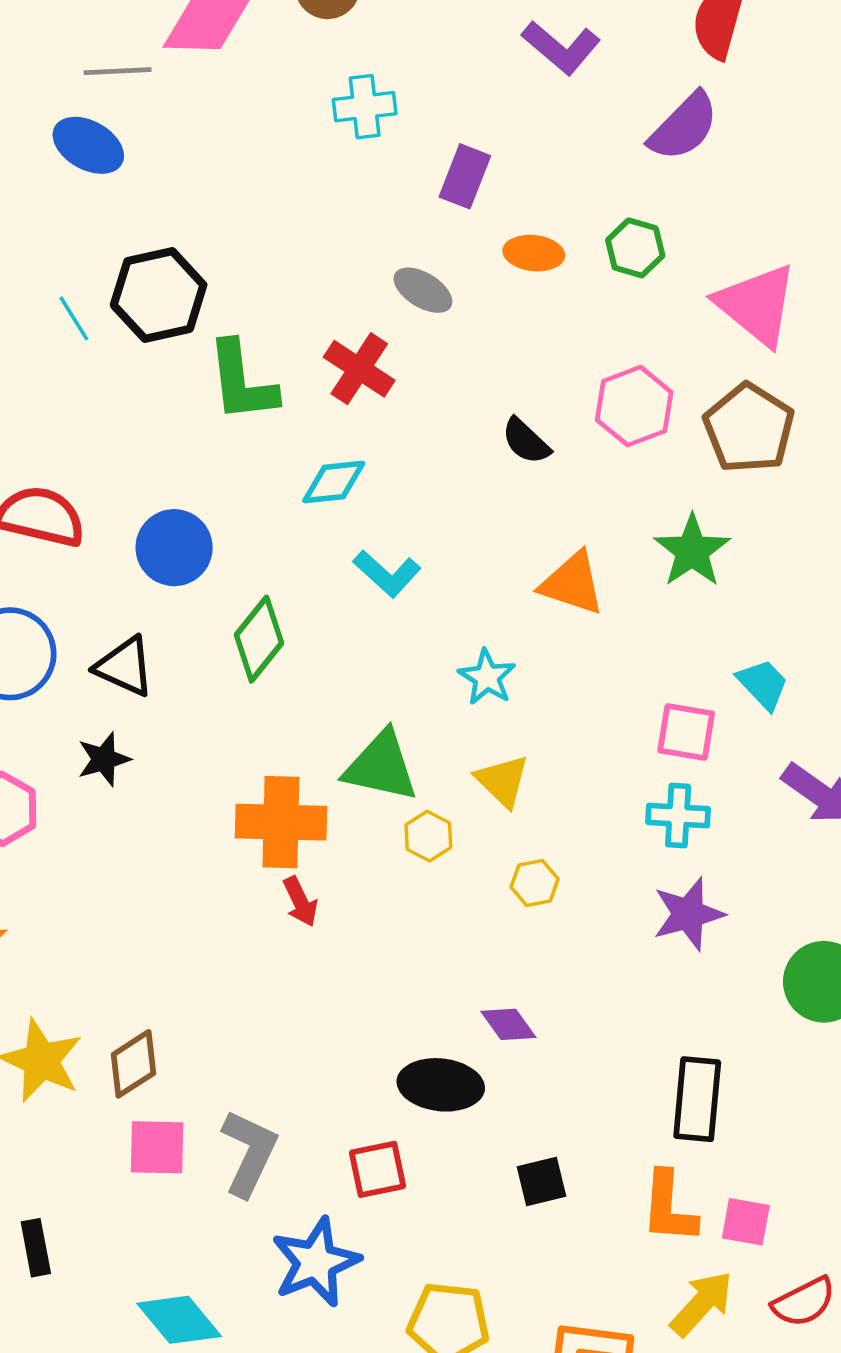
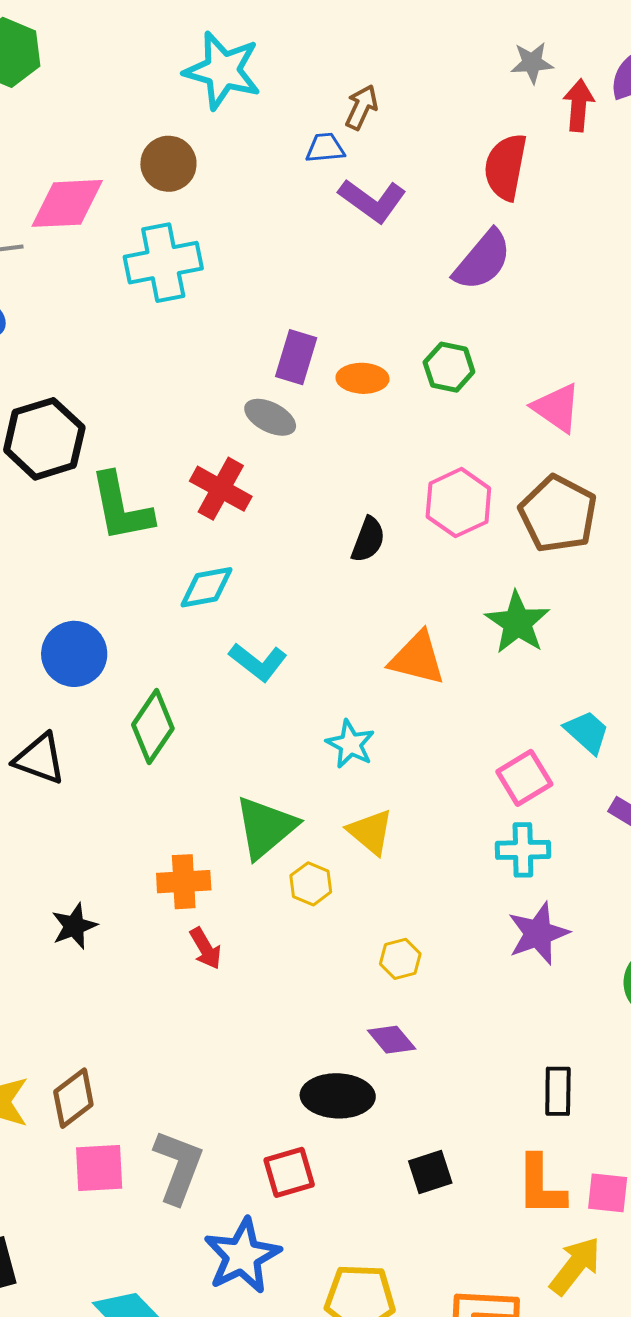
cyan cross: (365, 107) -> (163, 263), moved, size x1.4
purple rectangle: (465, 176) -> (296, 357), moved
pink triangle: (757, 305) -> (557, 408), size x0.7
black semicircle: (526, 441) -> (368, 540), turned -108
pink square: (686, 732) -> (524, 778), turned -36
black star: (104, 759) -> (74, 926), moved
green triangle: (381, 766) -> (266, 827), turned -48
orange cross: (281, 822) -> (184, 882), size x0.7
yellow hexagon: (535, 883) -> (400, 959), moved
black rectangle: (697, 1099) -> (558, 1091), size x0.7

